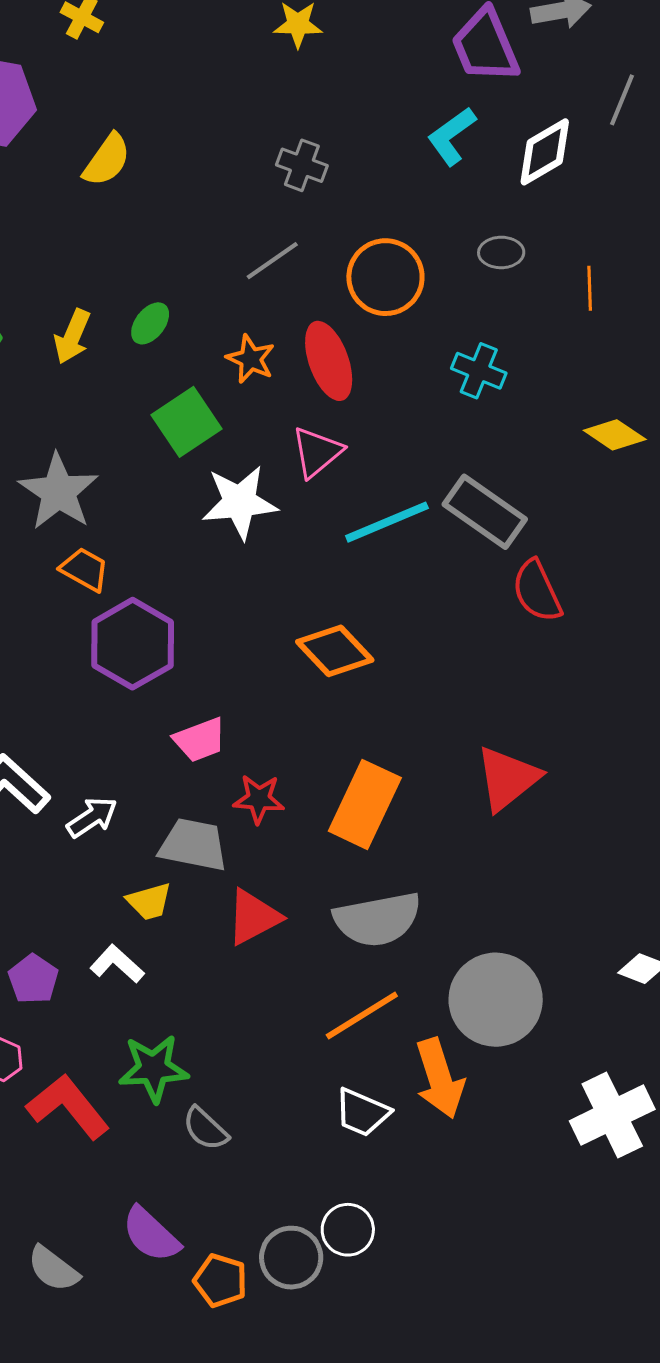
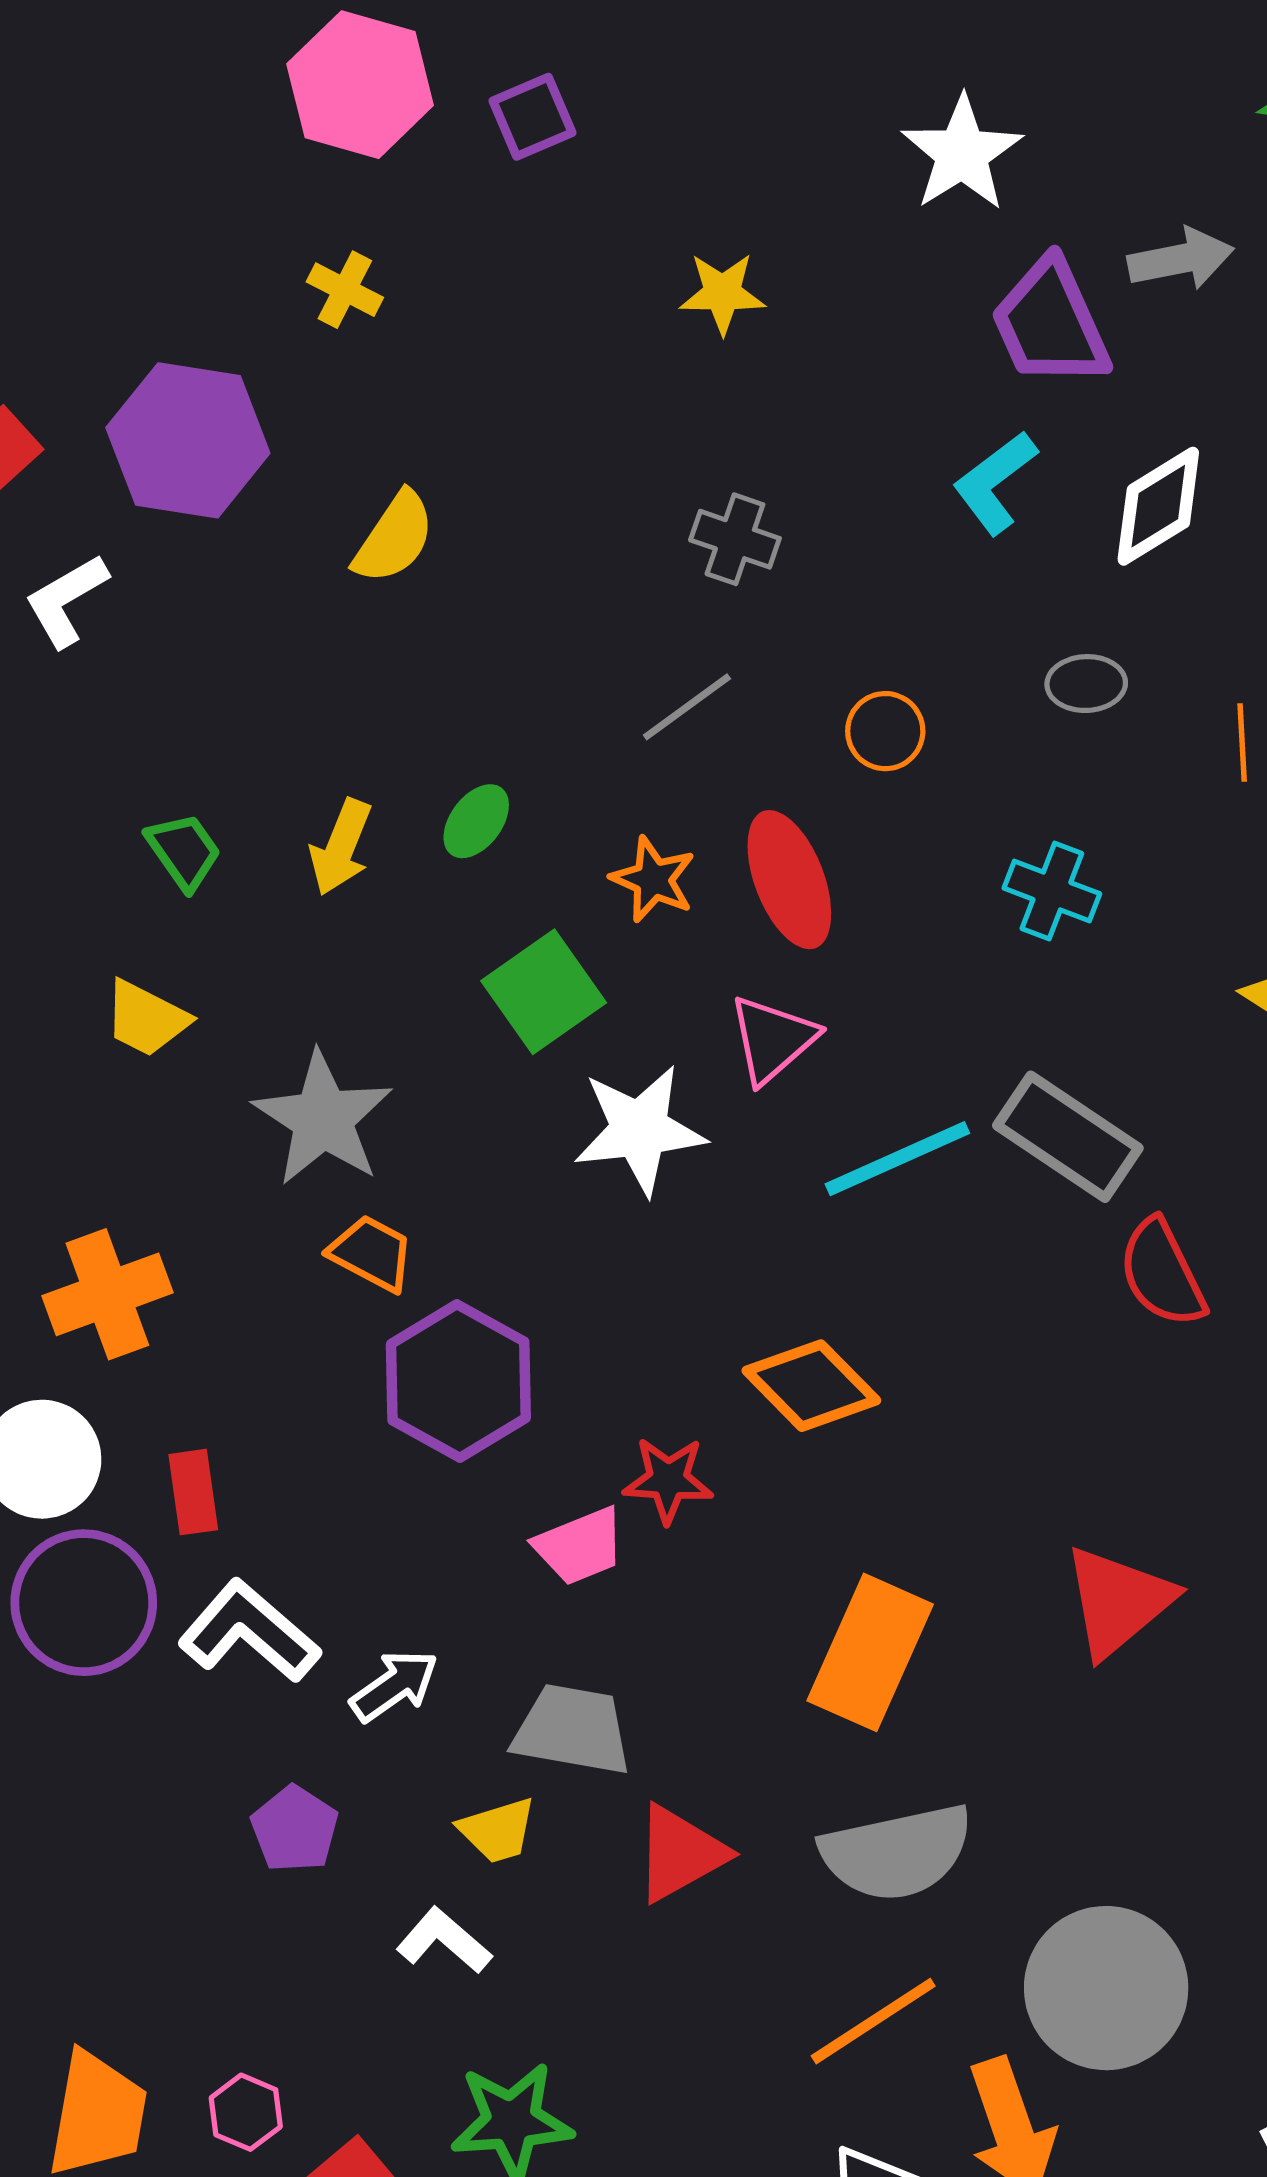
orange circle: (385, 277) -> (885, 731), size x0.6
red star: (259, 799) -> (668, 1480), moved
purple pentagon: (33, 979) -> (295, 1829), moved

